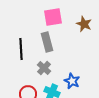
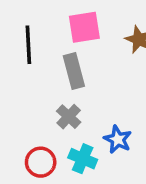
black line: (21, 49) -> (28, 45), moved

